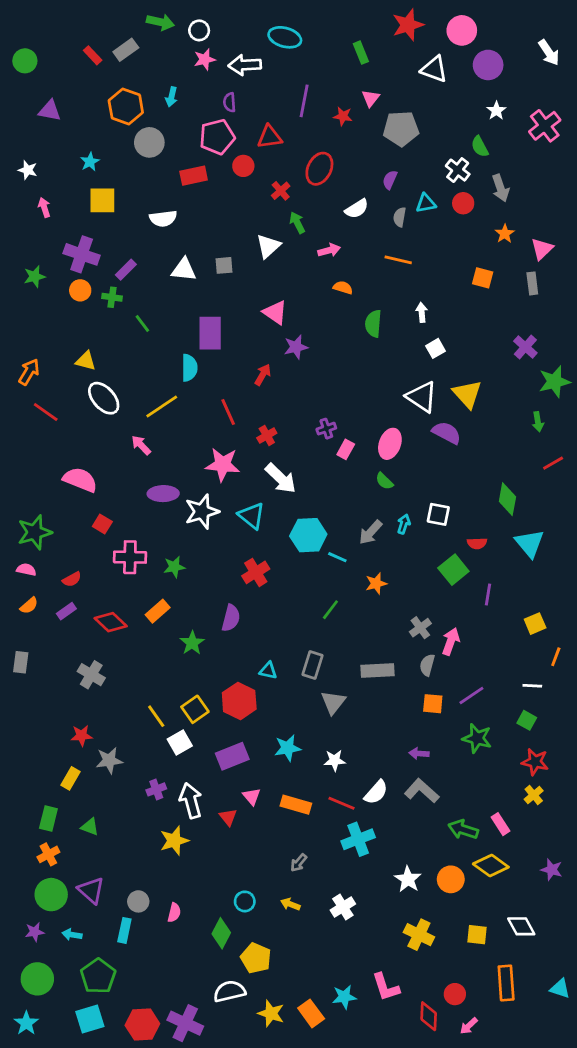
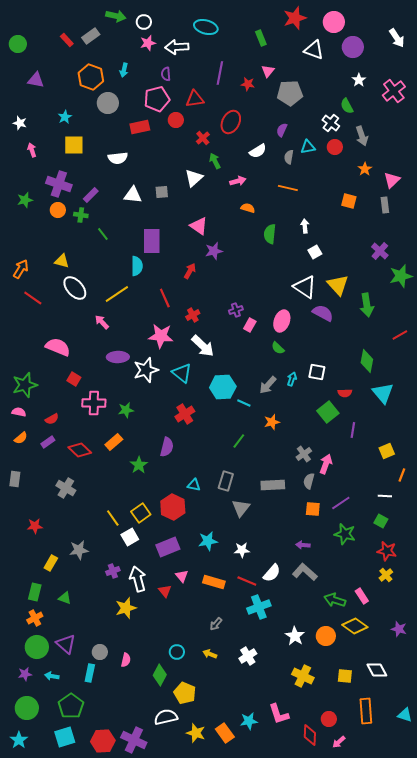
green arrow: (538, 422) -> (367, 305), moved, size x1.6
red star: (82, 736) -> (35, 526), moved

